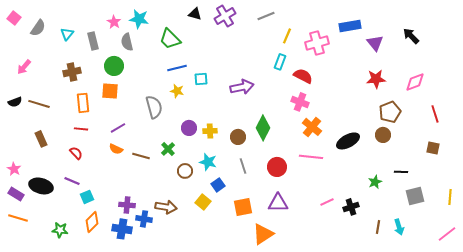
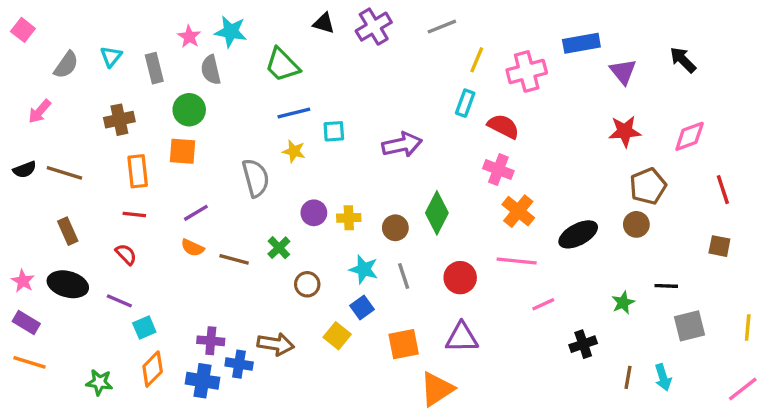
gray semicircle: (38, 28) -> (66, 65), moved
cyan star: (208, 162) -> (364, 269), moved
black ellipse: (41, 186) -> (68, 284), moved
pink line: (327, 202) -> (543, 304), moved

